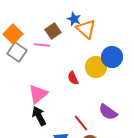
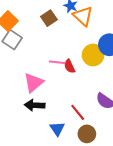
pink line: (42, 45) -> (57, 62), moved
black arrow: (39, 116) -> (35, 105), turned -60

